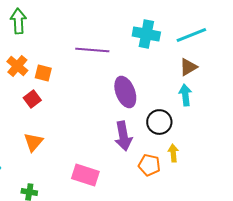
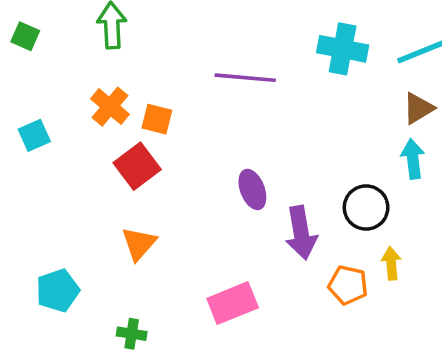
purple ellipse: (125, 92) -> (252, 189), moved, size x0.7
red square: (32, 99) -> (137, 166), size x1.4
pink rectangle: (85, 175) -> (233, 303), turned -40

